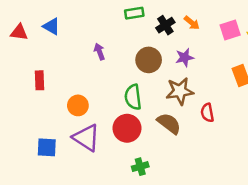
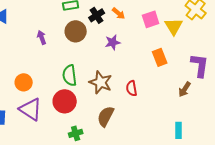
brown circle: (149, 60) -> (76, 31), moved
brown star: (180, 91) -> (101, 82), moved, turned 30
brown semicircle: (169, 123) -> (106, 116), moved, turned -100

